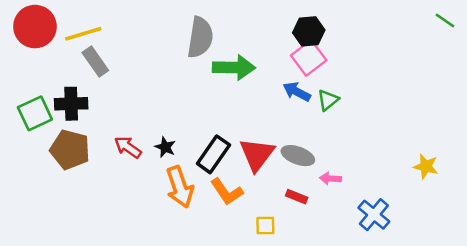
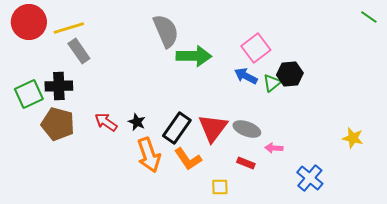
black hexagon: (309, 31) -> (290, 74), moved
gray semicircle: (200, 37) -> (166, 31), turned -32

